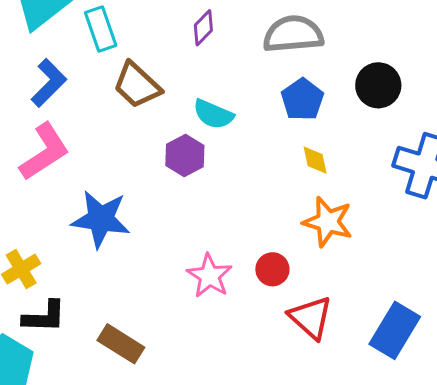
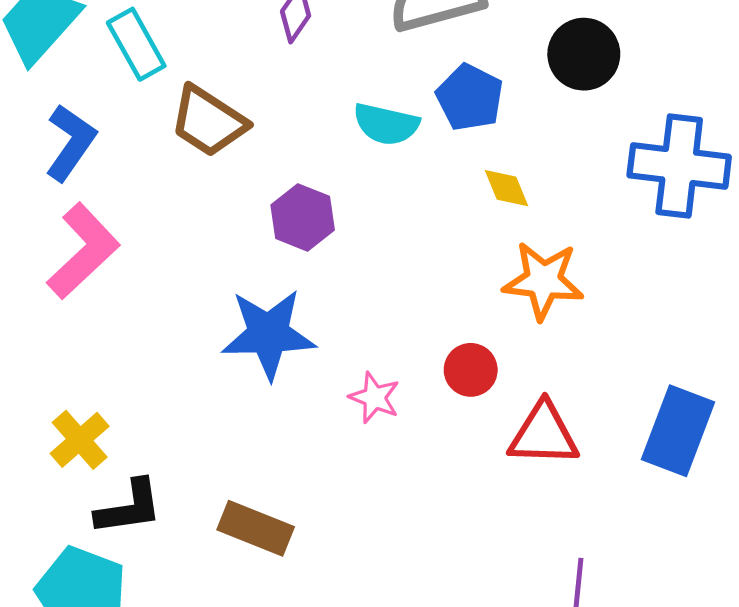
cyan semicircle: (213, 114) -> (386, 124), moved
blue star: (101, 219) -> (268, 334), moved
pink star: (209, 276) -> (374, 398), size x0.7
red triangle: (311, 318) -> (544, 434), turned -30

